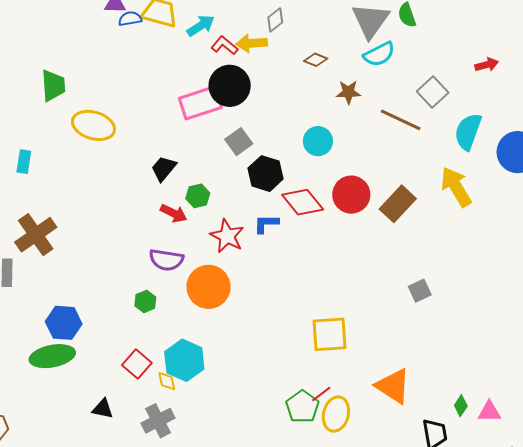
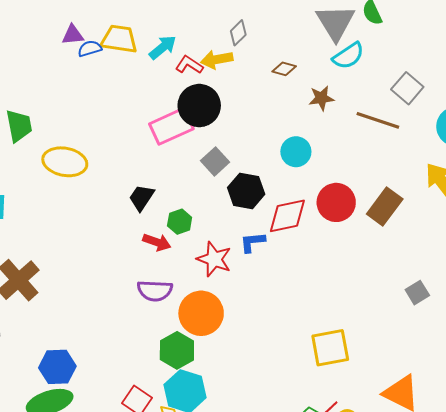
red diamond: (303, 202) -> (287, 216), turned -57
green hexagon: (145, 301) -> (177, 350), moved, size x1.6

